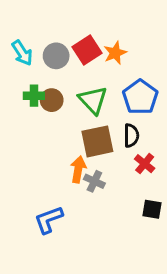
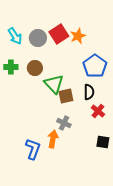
green cross: (34, 96) -> (11, 67), moved
green triangle: (93, 100) -> (54, 84), moved
brown square: (97, 141) -> (66, 96), size x0.7
orange arrow: (78, 169) -> (53, 139), moved
blue L-shape: (49, 220) -> (33, 149), turned 130

